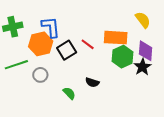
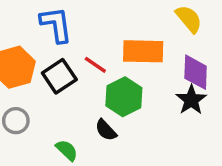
blue L-shape: (51, 27) -> (56, 25), moved
green hexagon: (123, 57) -> (124, 97), moved
black semicircle: (92, 82) -> (106, 130), turned 32

